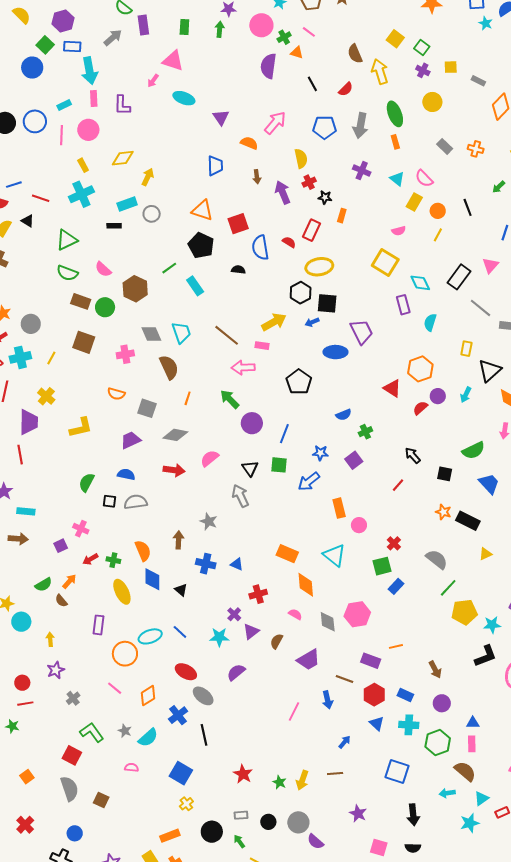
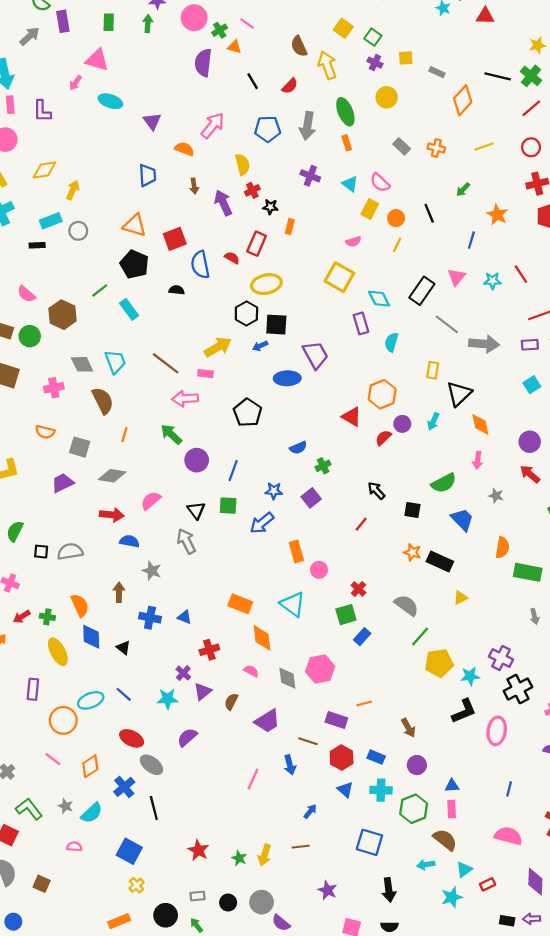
blue semicircle: (126, 474) -> (129, 541), moved

